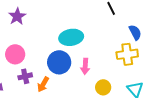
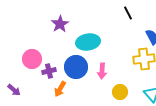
purple star: (17, 16) -> (60, 24), moved
purple cross: (25, 76) -> (49, 71), moved

